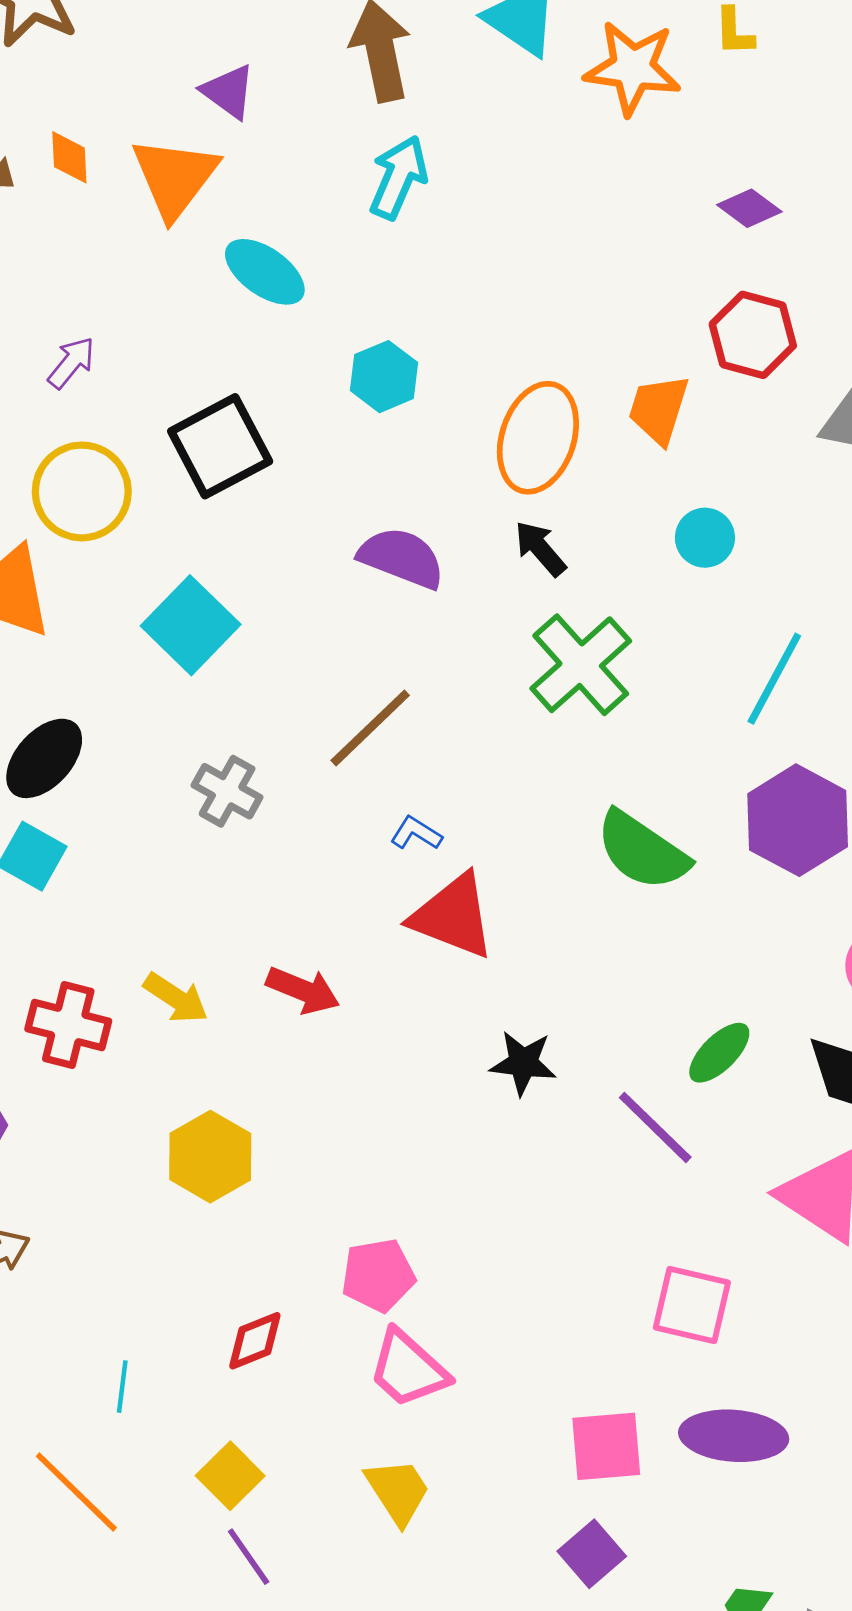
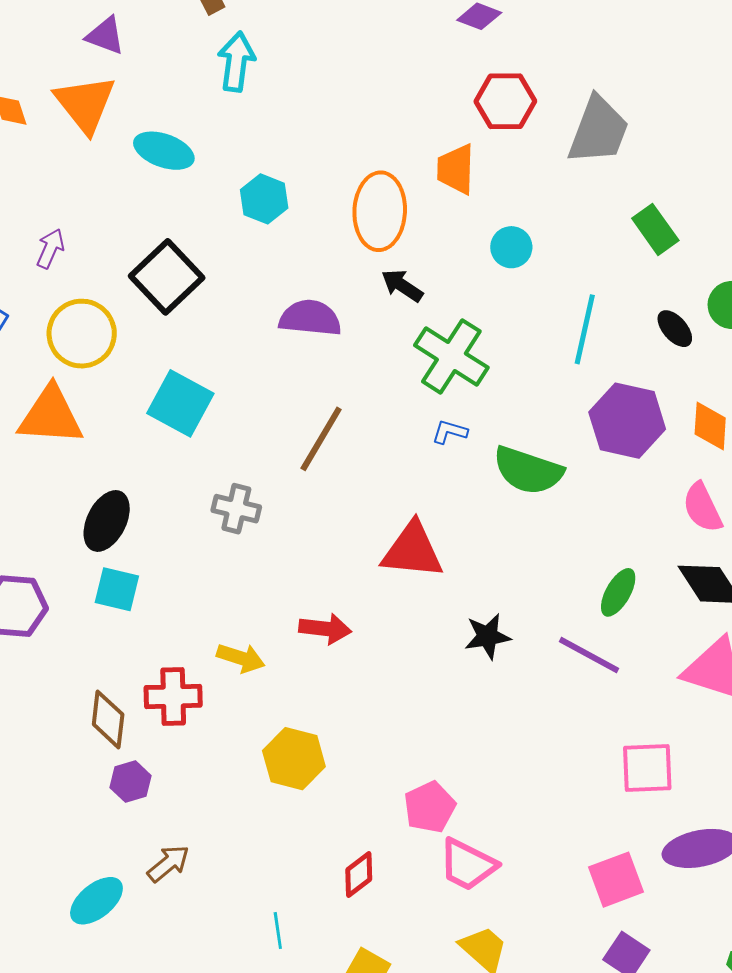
blue L-shape: (416, 833) -> (450, 432), moved

